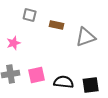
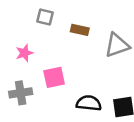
pink square: (37, 75) -> (54, 77), moved

